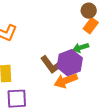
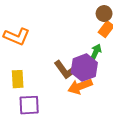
green arrow: (81, 48) -> (96, 52), turned 133

